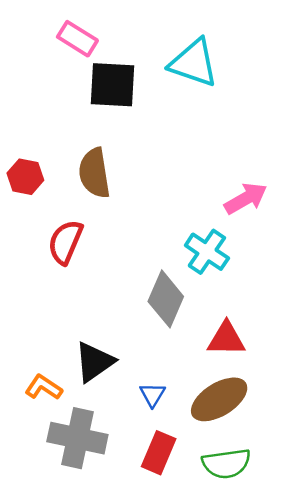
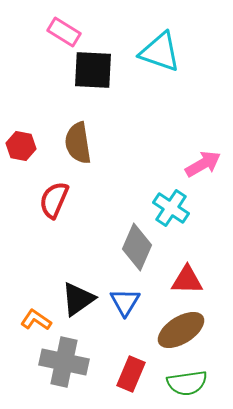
blue triangle: (152, 395) -> (125, 302), moved, size x1.4

